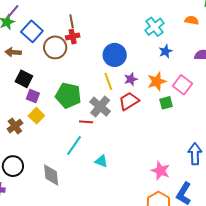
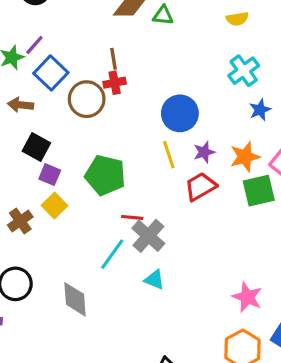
purple line: (13, 11) -> (34, 45), moved
green square: (166, 103) -> (259, 191), size x1.5
gray cross: (100, 107) -> (148, 236), moved

